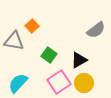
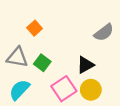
gray triangle: (14, 41) -> (17, 57), moved
green square: (49, 55) -> (42, 63), moved

